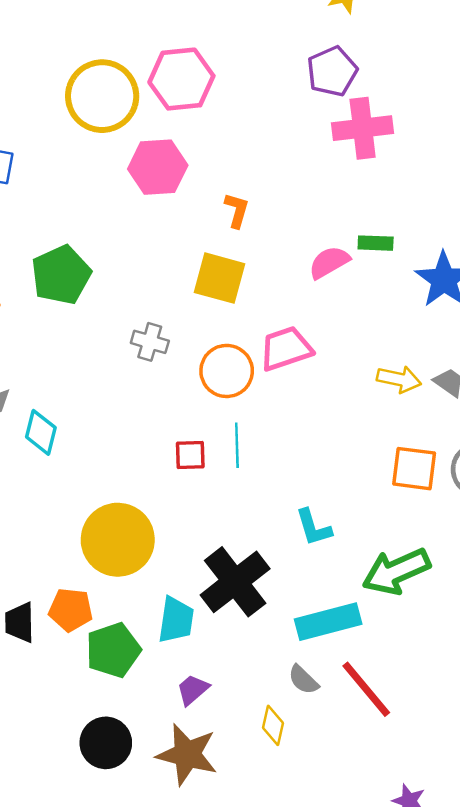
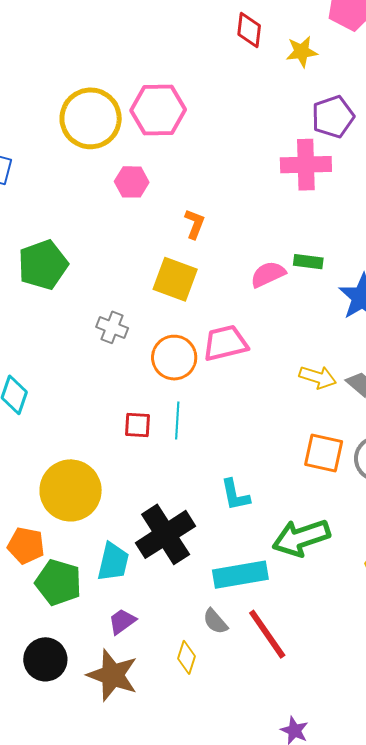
purple pentagon: (332, 71) -> (333, 117), moved
pink hexagon: (158, 167) -> (132, 182), size x0.7
green pentagon: (113, 650) -> (58, 582), turned 30

